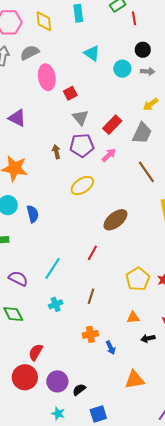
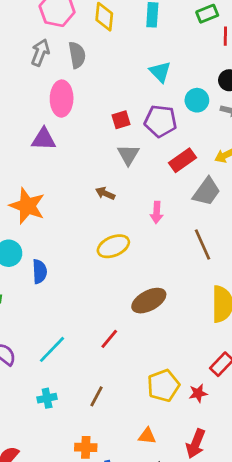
gray semicircle: (30, 53) -> (77, 55), turned 96
pink ellipse: (47, 77) -> (62, 99), moved
purple triangle: (17, 118) -> (44, 139), turned -36
red rectangle: (112, 125) -> (182, 160), moved
purple pentagon: (82, 145) -> (161, 121), moved
brown arrow: (56, 152) -> (105, 193), moved, turned -64
pink arrow: (109, 155) -> (157, 212), turned 126

